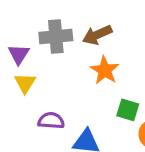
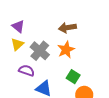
gray cross: (56, 36) -> (40, 51), moved, turned 30
purple triangle: (19, 54) -> (18, 26), turned -40

